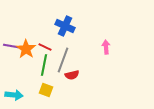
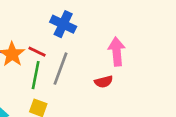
pink arrow: (106, 47) -> (117, 52), size x1.5
red semicircle: (72, 75) -> (104, 82), moved

